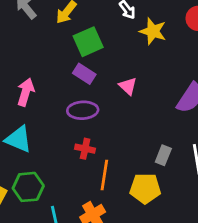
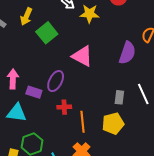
purple rectangle: (84, 74) -> (34, 92), moved
pink triangle: (128, 86) -> (82, 56), size x1.6
purple ellipse: (83, 110) -> (56, 81), turned -45

